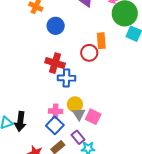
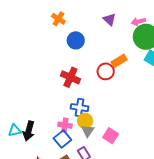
orange rectangle: (101, 41) -> (119, 61), turned 56
blue cross: (66, 78) -> (79, 108), moved
pink square: (93, 117) -> (111, 136), moved

